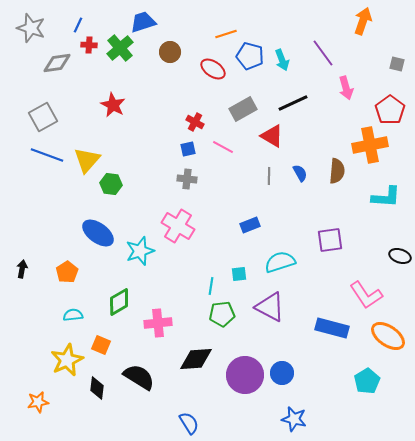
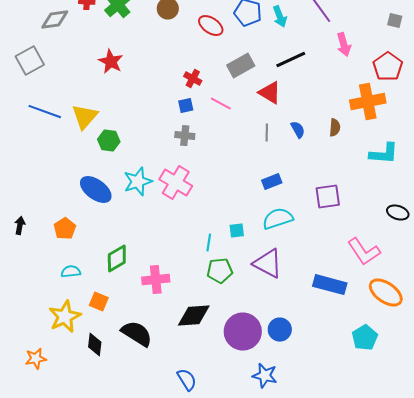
gray square: (43, 117) -> (30, 61), moved
brown semicircle: (337, 171) -> (335, 128), size x0.7
blue rectangle: (250, 225) -> (272, 182), moved
cyan star: (140, 251) -> (138, 182), moved
blue star: (294, 419) -> (265, 376), moved

